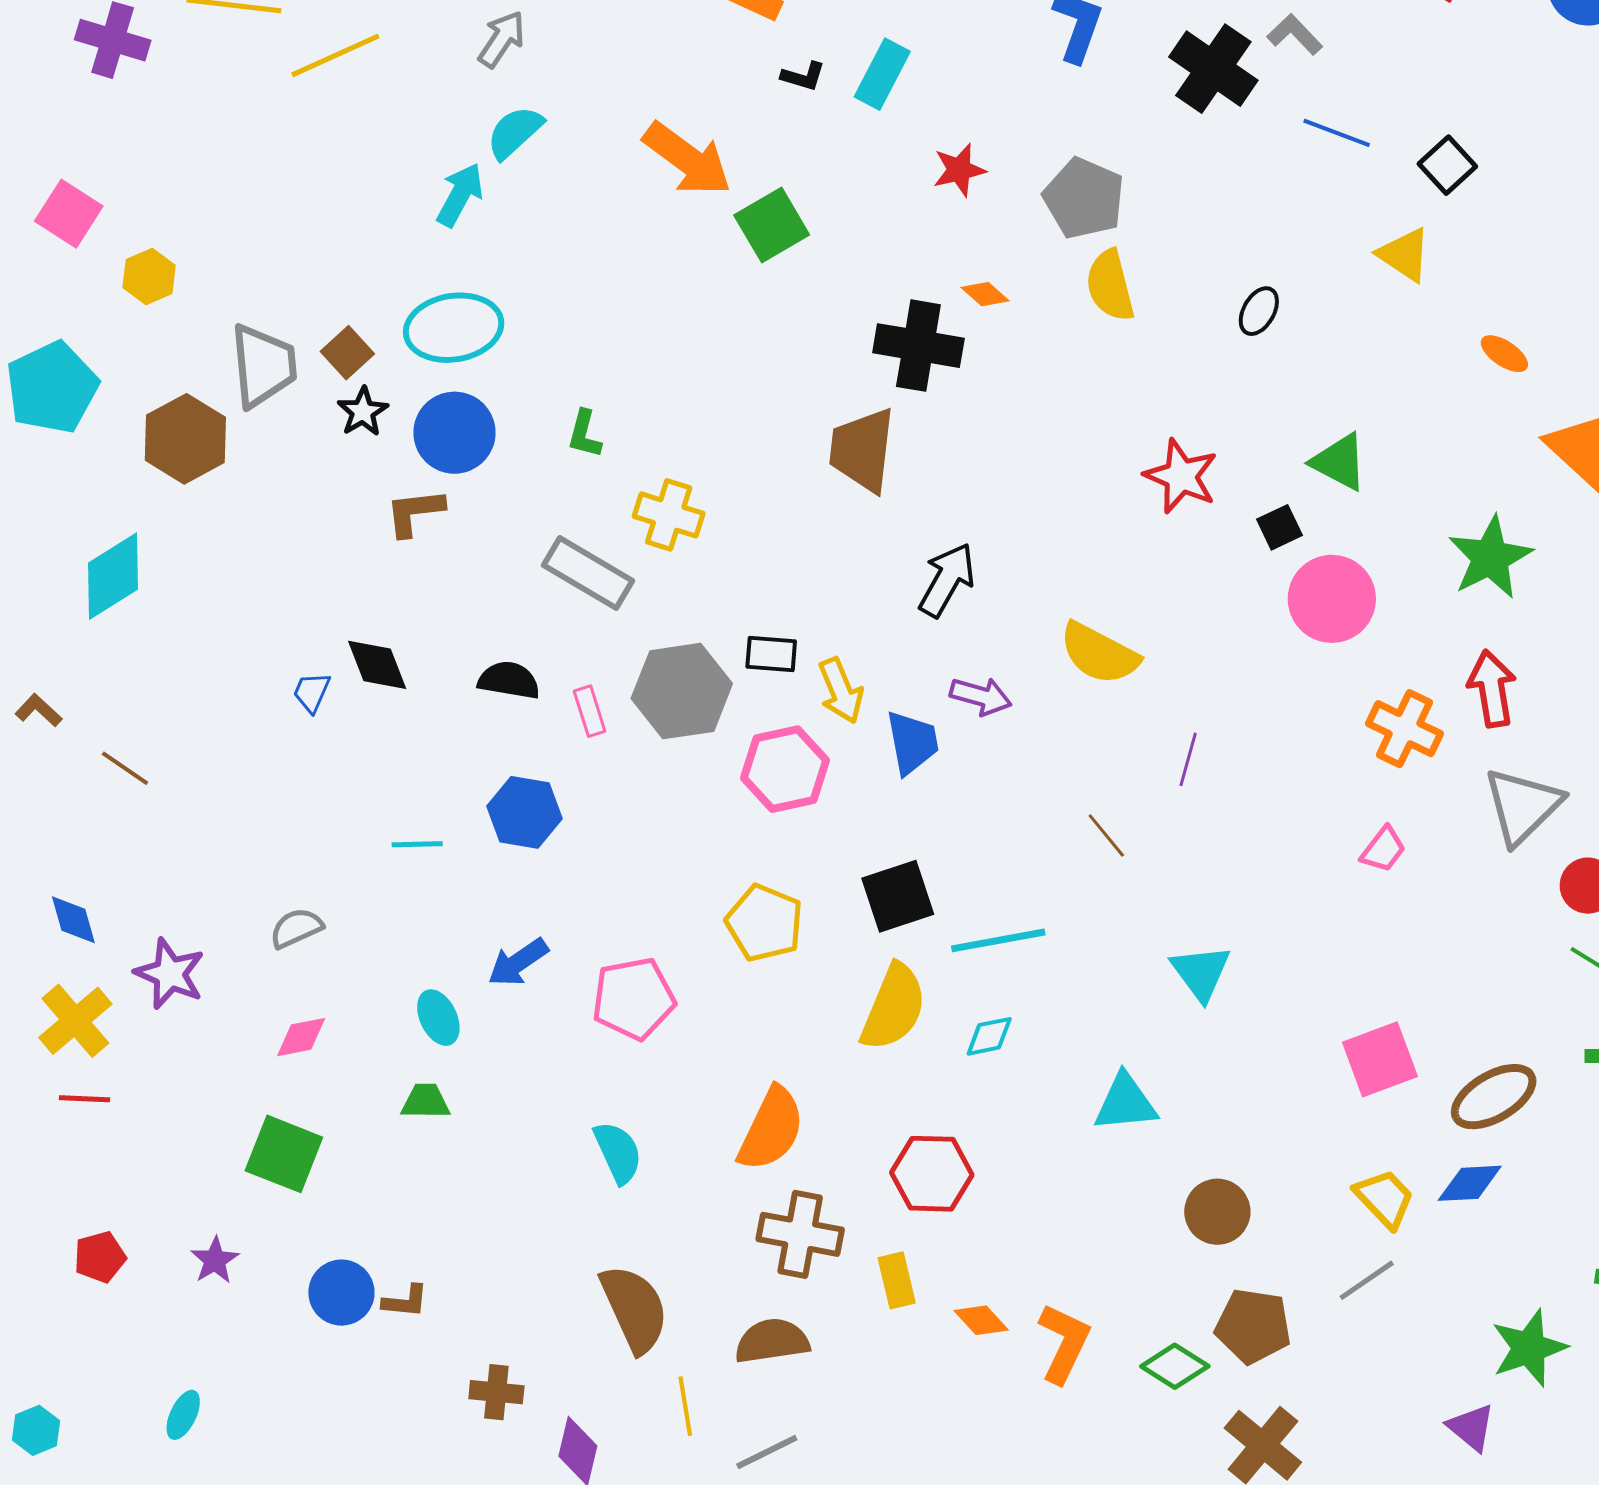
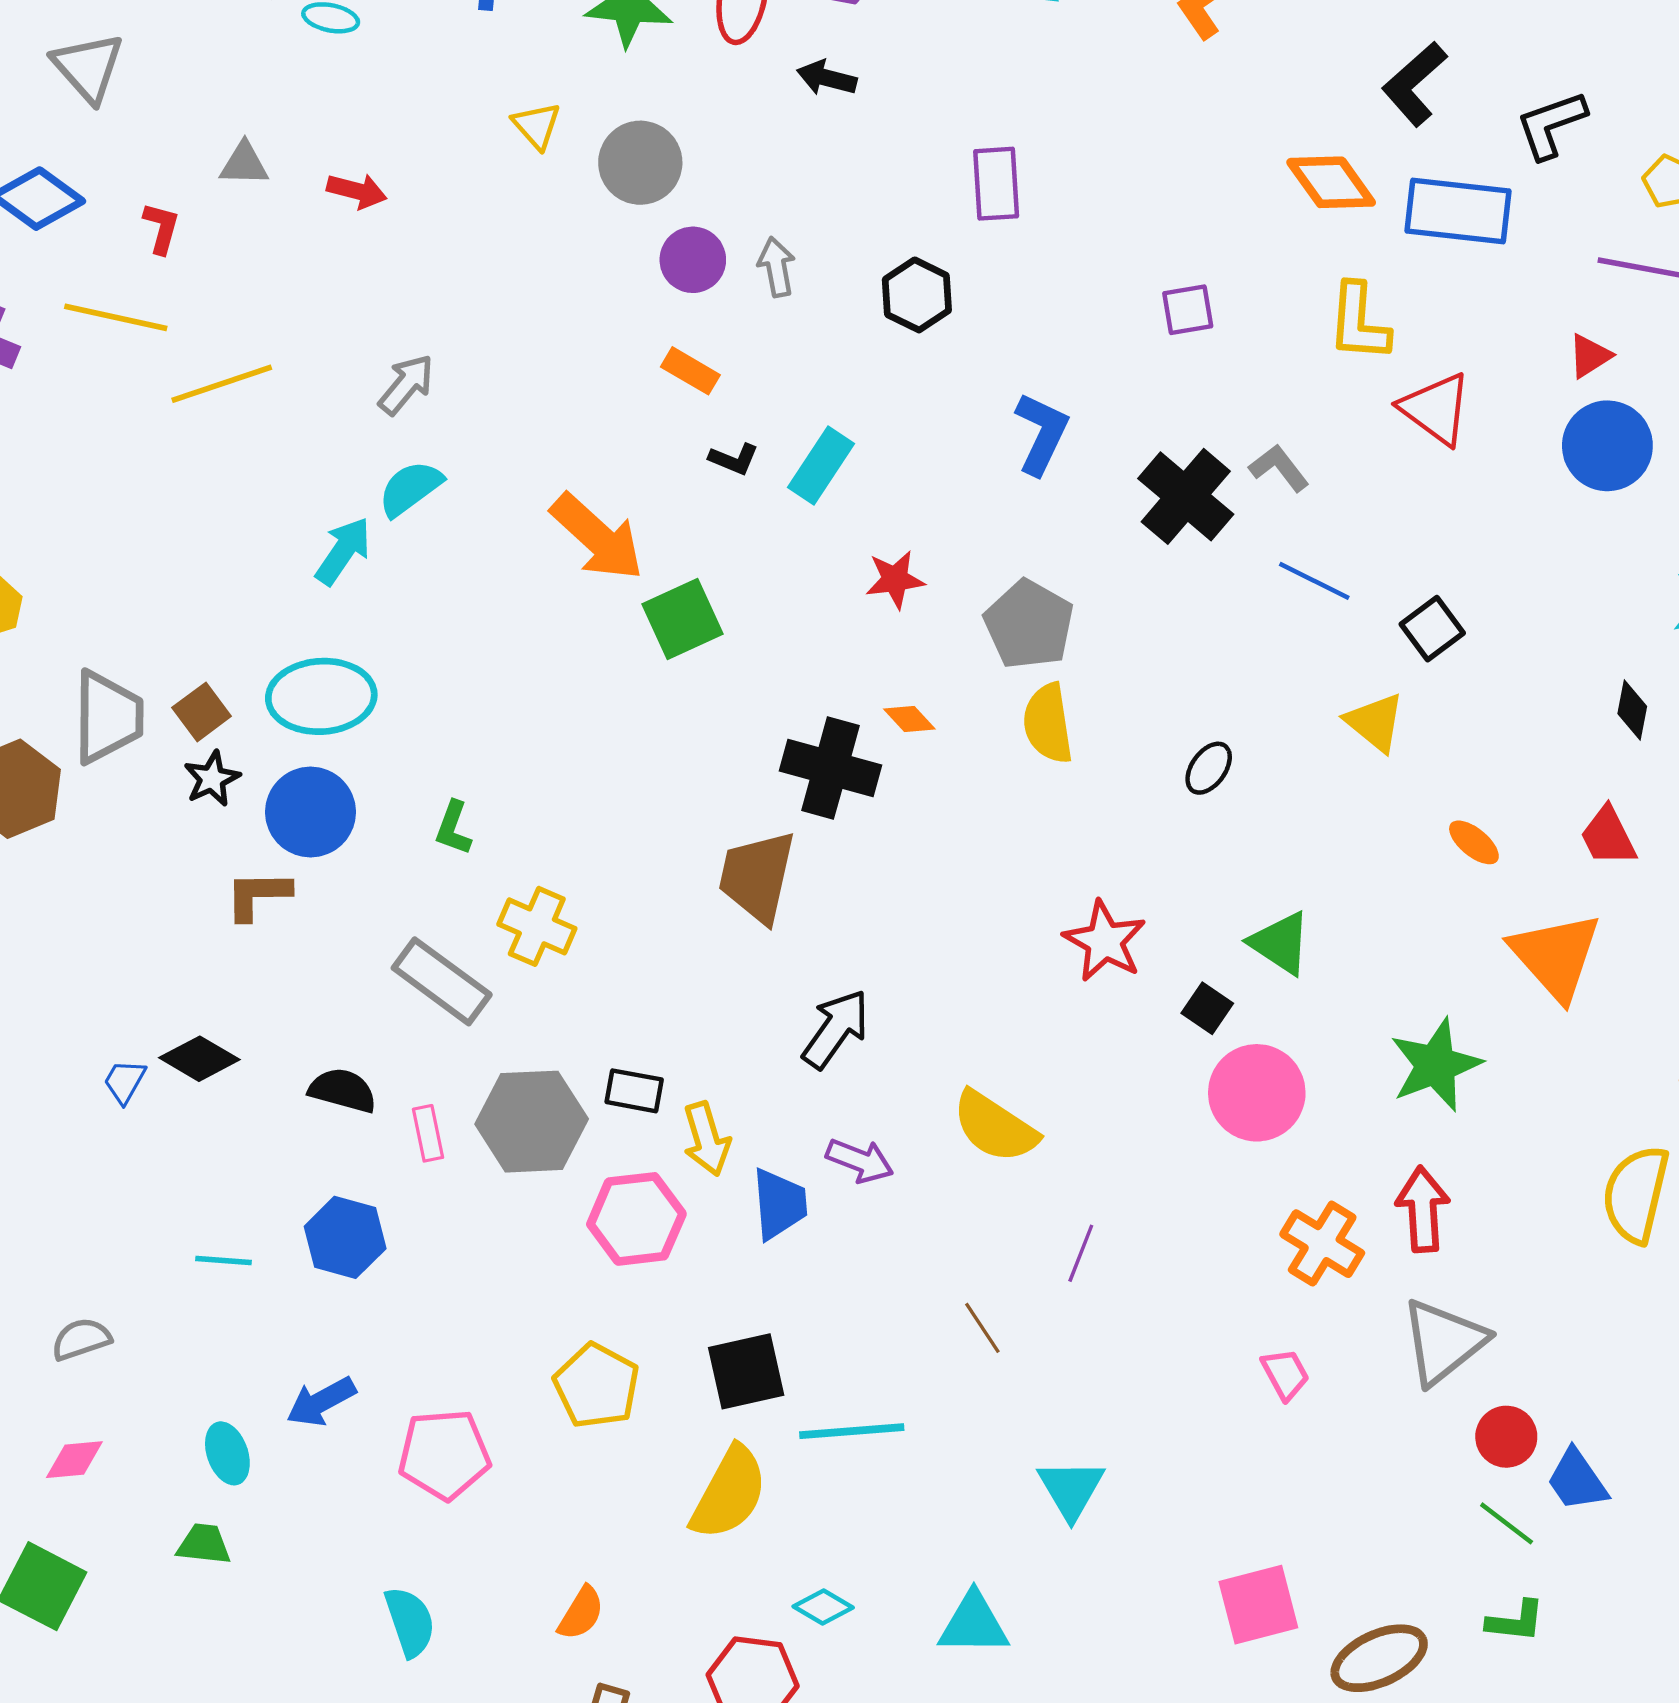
black square: (1280, 527) -> (1207, 1008), turned -36
black diamond: (377, 665) -> (199, 1059), turned -44
pink trapezoid: (1383, 849) -> (1285, 1374), turned -72
cyan diamond: (989, 1036) -> (823, 1607), moved, turned 36
orange semicircle: (771, 1129) -> (581, 1613), size x0.6

